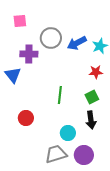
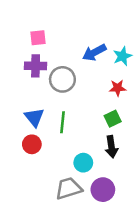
pink square: (20, 21) -> (38, 38), moved
gray circle: (51, 38) -> (62, 79), moved
blue triangle: (13, 75) -> (34, 117), moved
green line: (60, 95) -> (62, 122), moved

